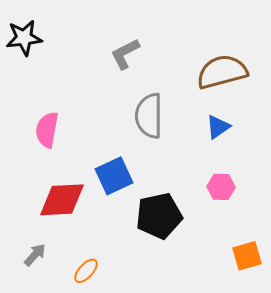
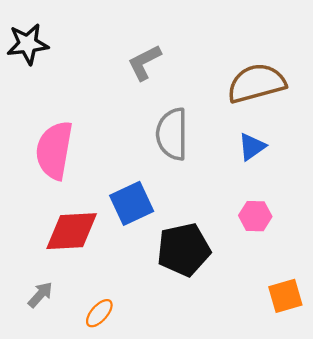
pink semicircle: (47, 130) -> (54, 150), size x1.4

